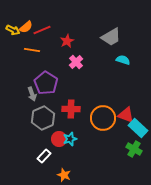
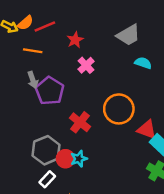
gray arrow: (32, 94) -> (33, 80), moved
red cross: (71, 109) -> (80, 122), turned 36
gray hexagon: (43, 118) -> (46, 150), moved
orange circle: (103, 118) -> (119, 109), moved

